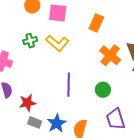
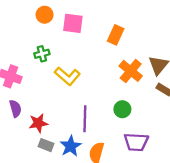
yellow L-shape: (57, 43) -> (67, 76), moved
purple line: (69, 85) -> (85, 119), moved
purple trapezoid: (116, 119) -> (136, 142), turned -70

